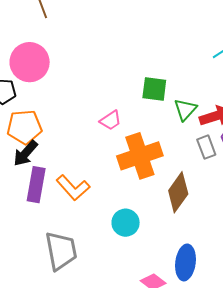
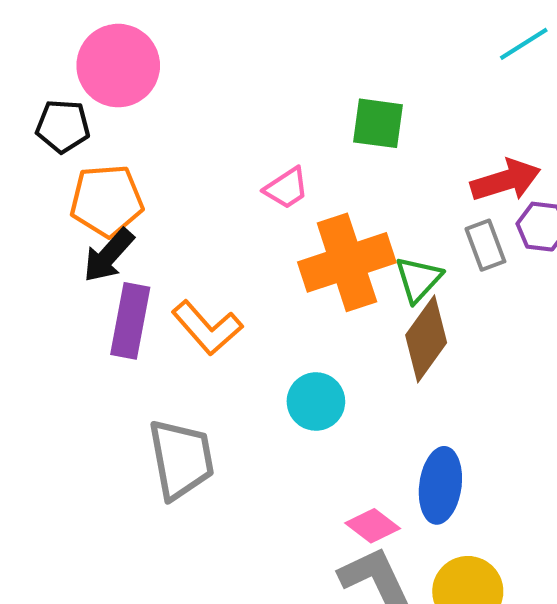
green triangle: (185, 110) -> (418, 279), moved

